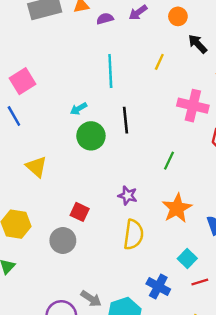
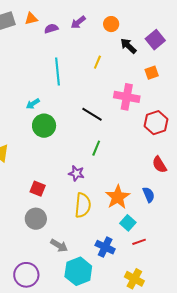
black line: (126, 120) -> (92, 114), moved, turned -50
green line: (169, 161) -> (96, 148), moved
orange star: (177, 208) -> (118, 197), moved
gray circle: (63, 241) -> (36, 219), moved
gray arrow: (91, 299) -> (59, 245), moved

